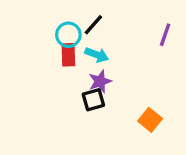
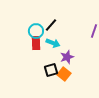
purple star: (100, 81) -> (67, 57), moved
orange square: (150, 120) -> (64, 74), moved

